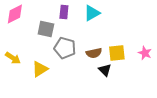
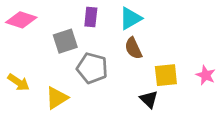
pink diamond: (15, 14) -> (21, 20), turned 45
gray square: (46, 29) -> (65, 41), turned -30
brown semicircle: (94, 53) -> (133, 48), moved, turned 77

